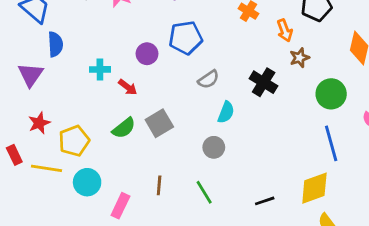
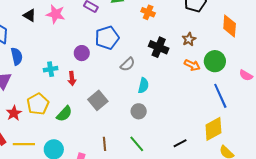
orange arrow: (285, 30) -> (192, 65), moved, turned -35
black cross: (264, 82) -> (159, 47), moved
red arrow: (128, 87) -> (72, 78), turned 56
green semicircle: (124, 128) -> (64, 114), moved
yellow pentagon: (74, 141) -> (38, 104), moved

